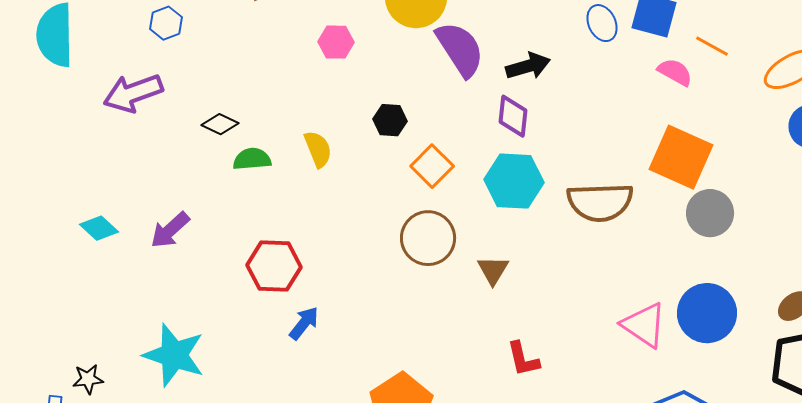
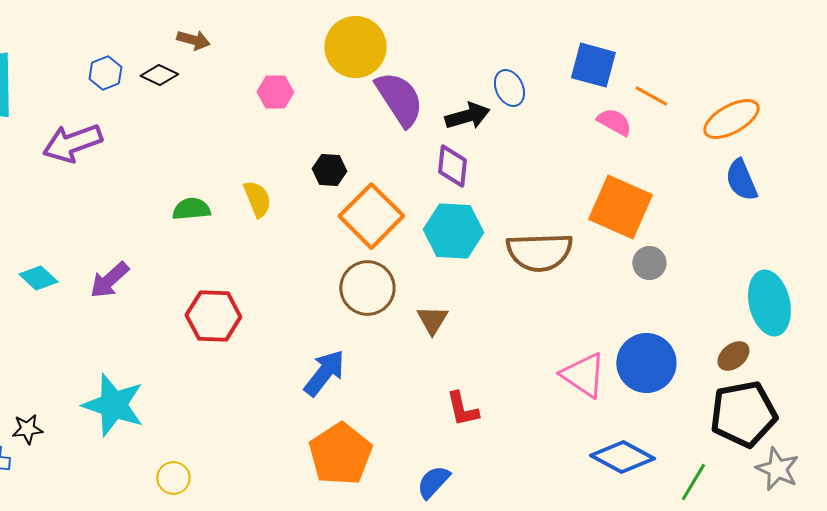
blue ellipse: (602, 23) -> (509, 88), moved
black diamond: (220, 124) -> (159, 75), moved
orange square: (432, 166) -> (371, 216), size x1.5
gray circle: (710, 213) -> (649, 263), size x0.7
blue arrow: (304, 323) -> (324, 373), moved, size x1.4

